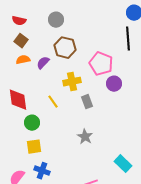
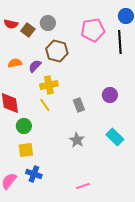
brown square: (21, 41) -> (28, 30), moved
pink pentagon: (101, 64) -> (93, 30), moved, turned -30
yellow cross: (72, 82) -> (49, 85), moved
purple circle: (114, 84) -> (110, 95), moved
cyan rectangle: (123, 164) -> (115, 137), moved

